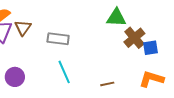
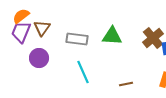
green triangle: (116, 18) -> (112, 36), moved
purple circle: (15, 77) -> (39, 58), moved

